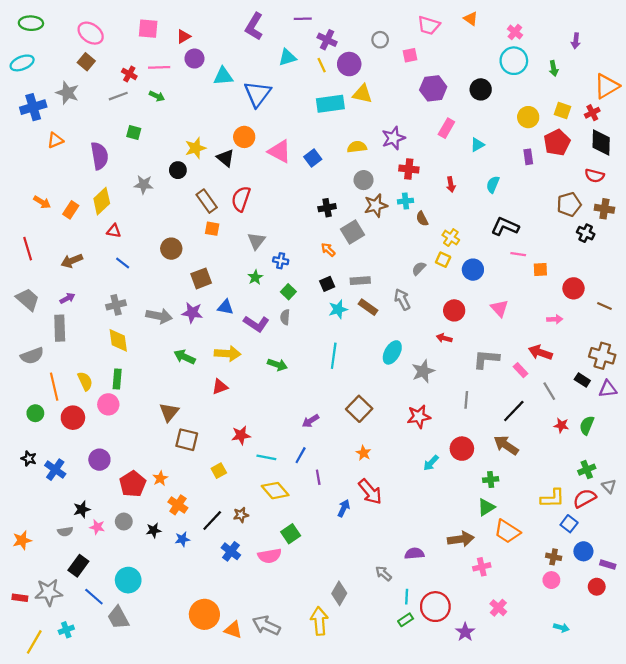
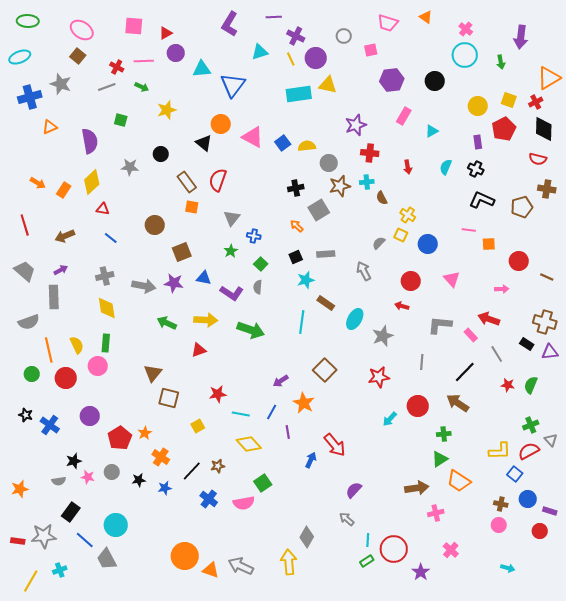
purple arrow: (576, 41) -> (521, 37), size x1.6
yellow semicircle: (357, 147) -> (307, 146), moved
yellow star: (196, 148) -> (167, 110), moved
brown pentagon: (569, 204) -> (522, 207), moved
black L-shape: (505, 226) -> (482, 200), moved
black cross: (586, 233) -> (476, 169), moved
brown rectangle: (368, 307) -> (326, 303), moved
green arrow: (277, 365) -> (251, 330), size x1.5
orange star: (364, 453) -> (304, 403), moved, size x1.5
purple semicircle: (414, 554) -> (354, 490), moved, turned -42

